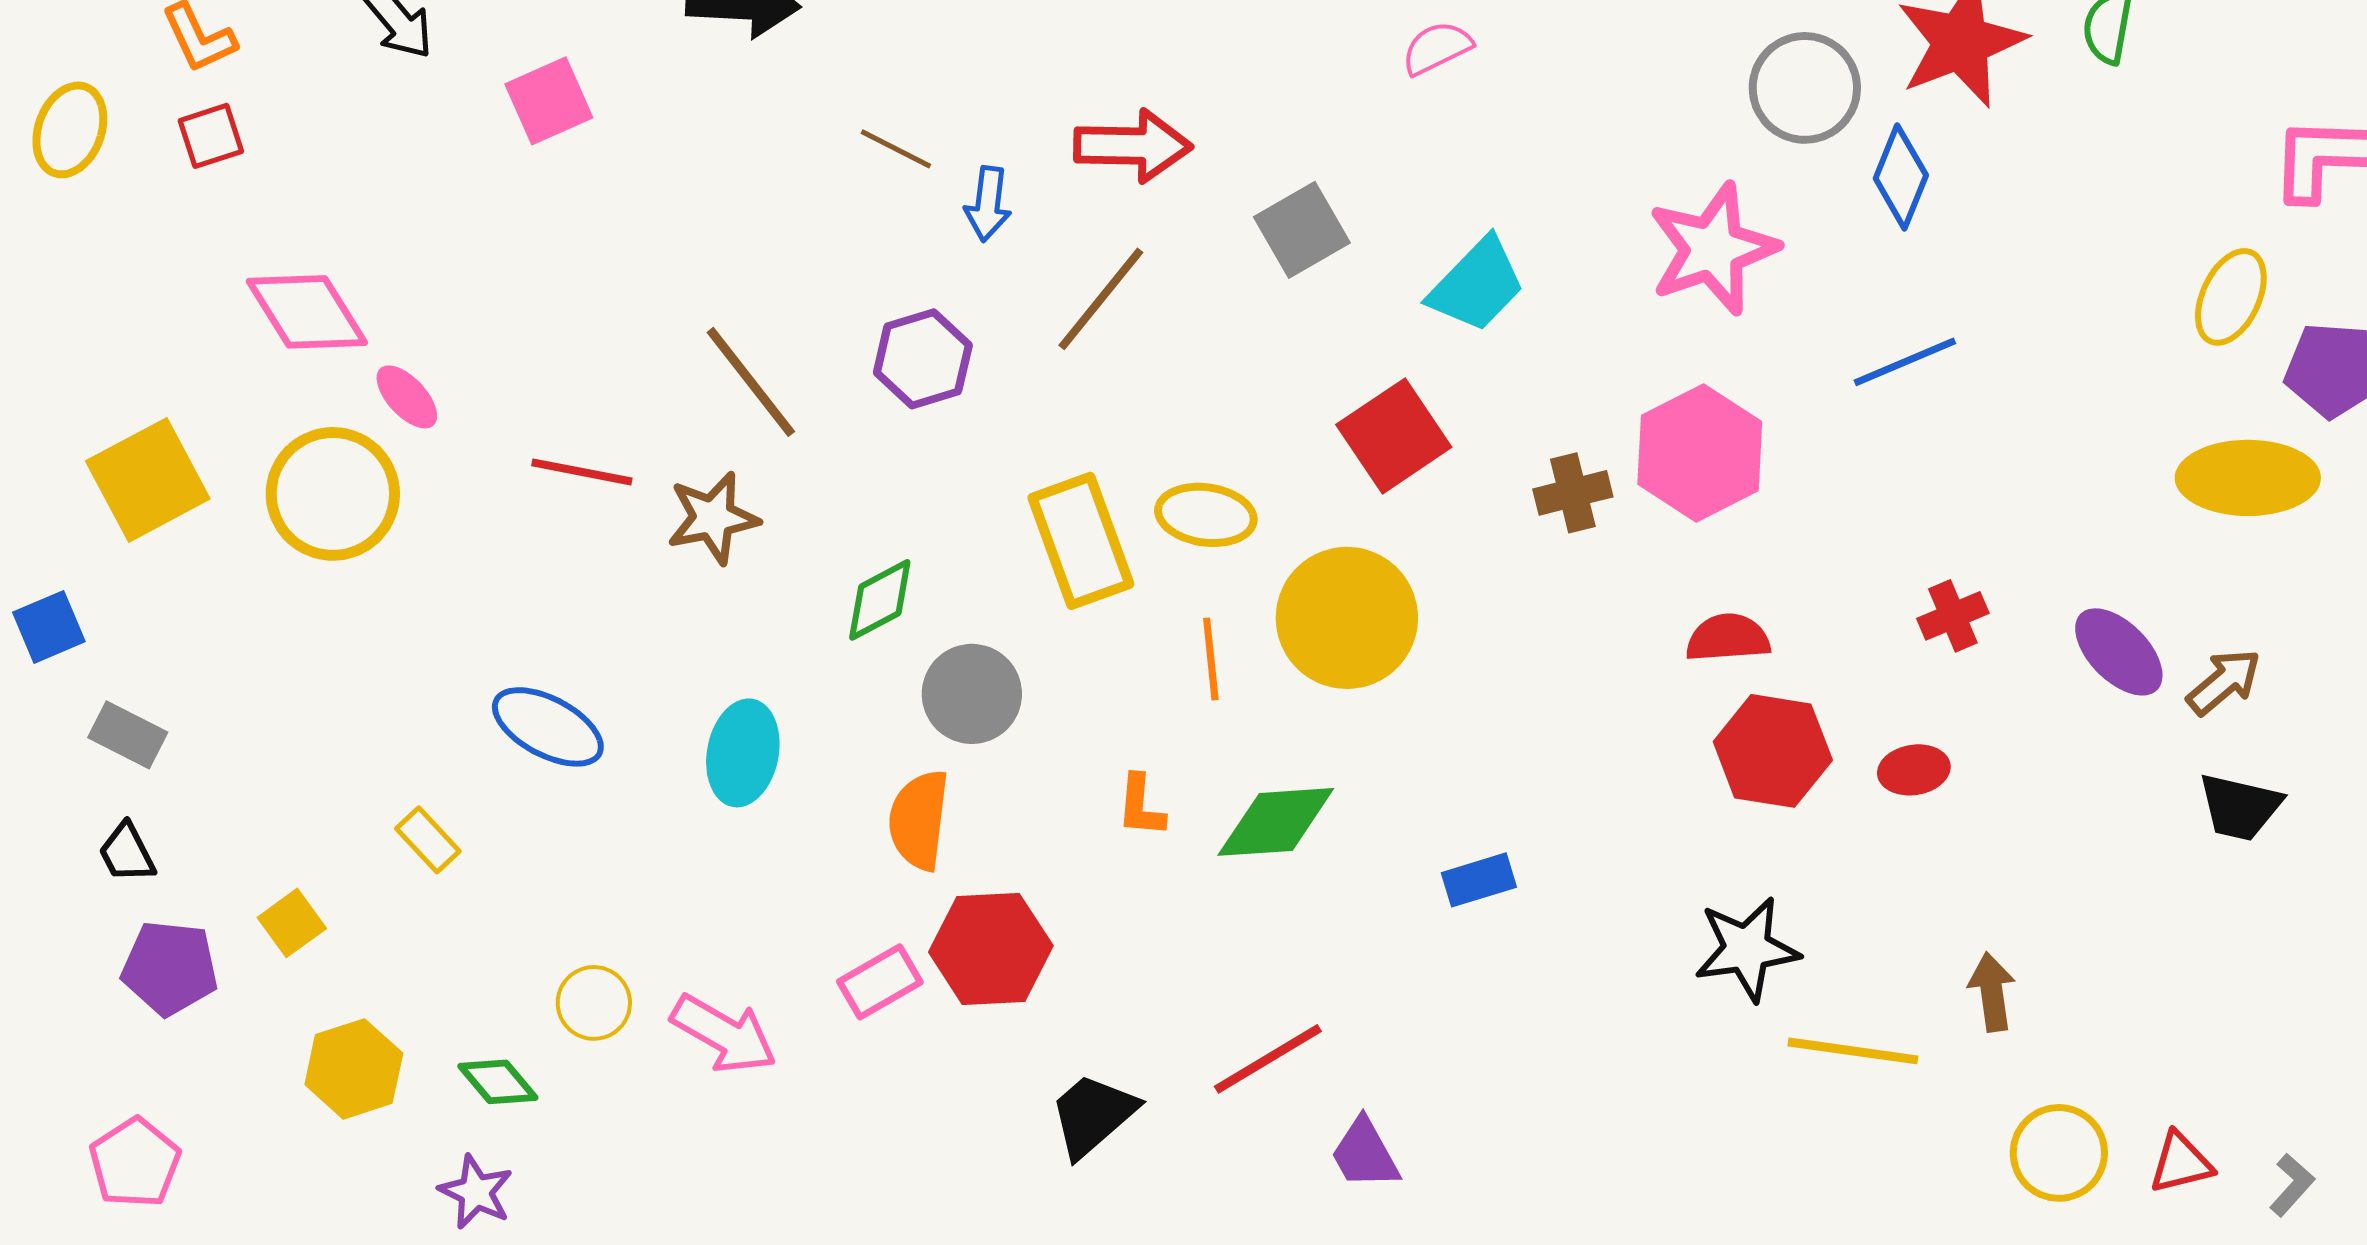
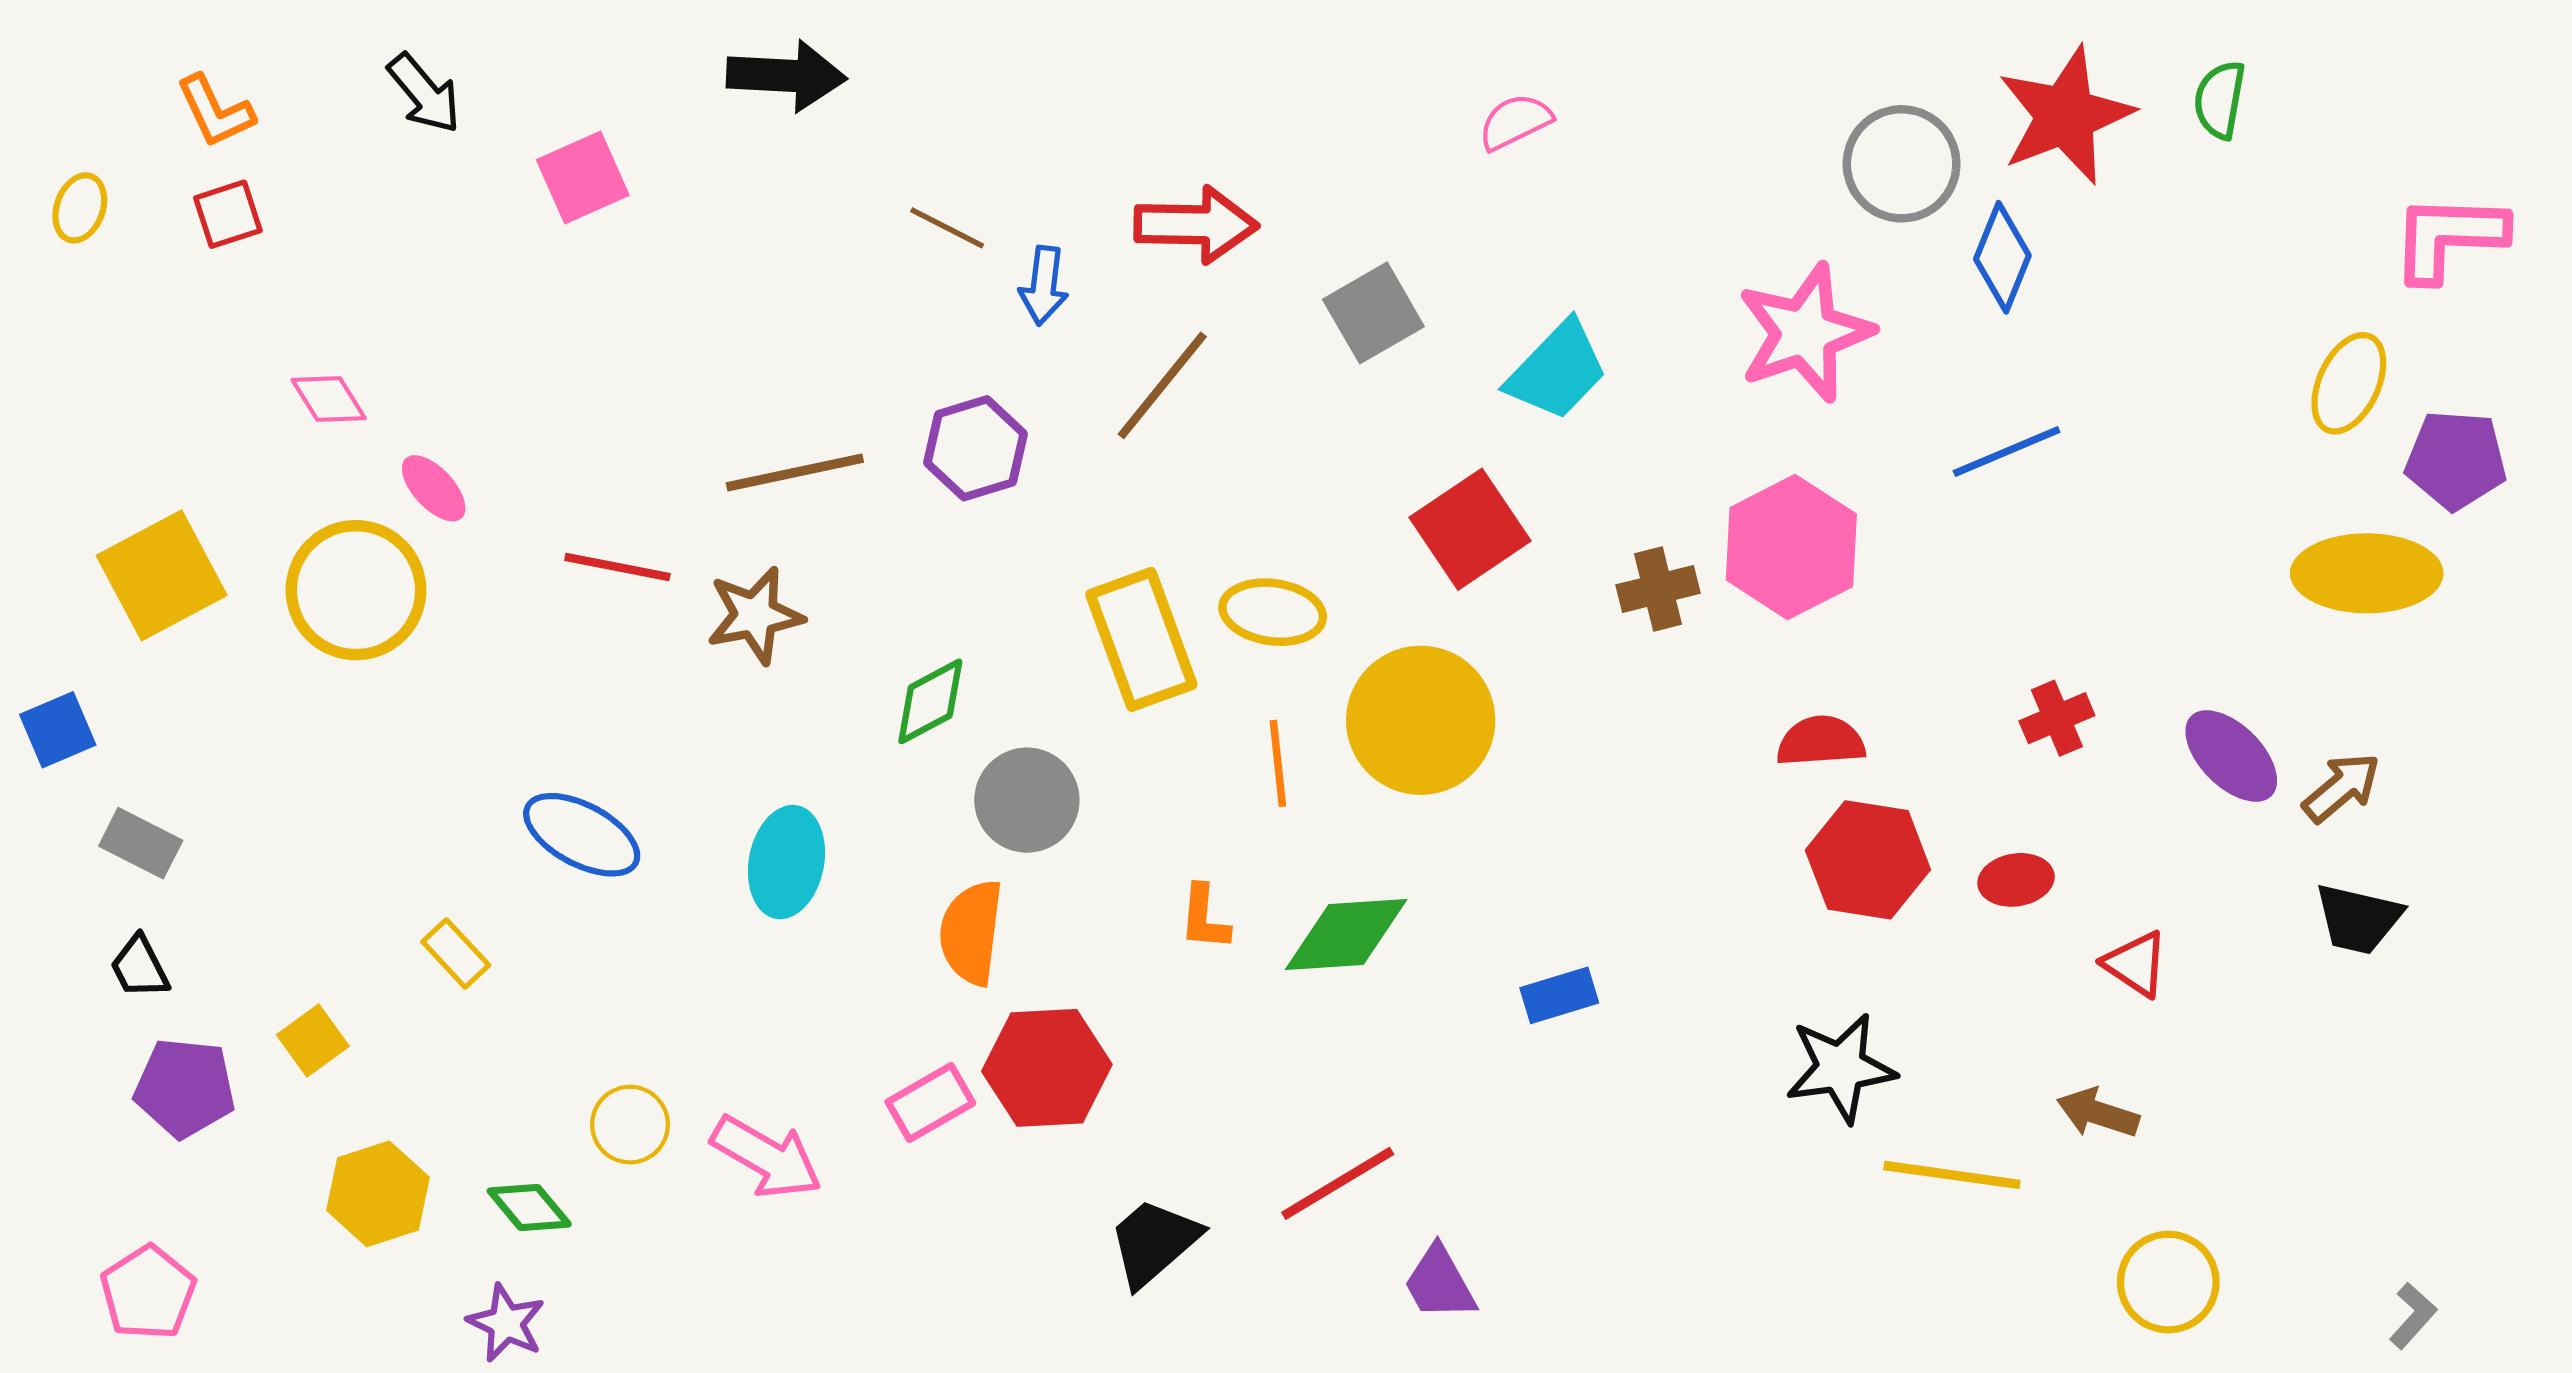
yellow ellipse: (70, 130) -> (80, 208), size x0.7
pink diamond: (307, 312) -> (329, 399), size x0.6
brown line: (751, 382) -> (795, 472), turned -64
brown arrow: (1992, 992) -> (2098, 1113), turned -64
red triangle: (2181, 1163) -> (2136, 964), moved, turned 48

